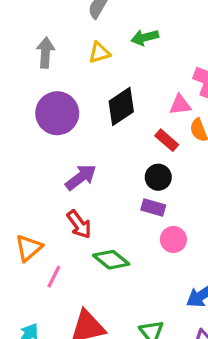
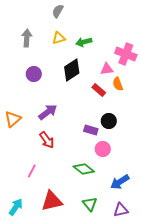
green arrow: (145, 37) -> (84, 42), moved
purple circle: (57, 113) -> (34, 74), size x0.6
black circle: (158, 177) -> (109, 121), moved
orange triangle: (29, 248) -> (13, 119), moved
green diamond: (111, 260) -> (84, 169), moved

